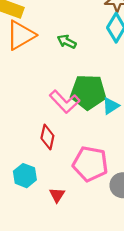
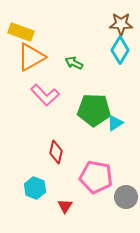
pink L-shape: (65, 102) -> (45, 95), moved

